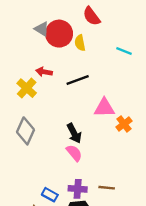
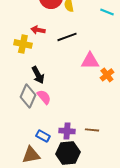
yellow cross: (27, 88) -> (23, 44), turned -30
gray diamond: (25, 131) -> (28, 96), moved
black arrow: (74, 133) -> (38, 75), moved
pink semicircle: (74, 153) -> (44, 97), moved

